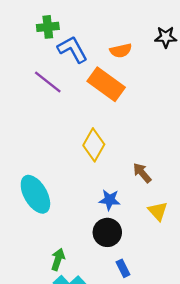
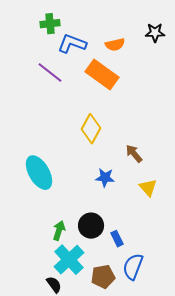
blue L-shape: (72, 49) -> (72, 44), turned -40
black circle: (107, 232) -> (91, 226), moved

